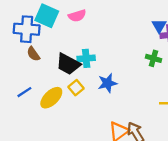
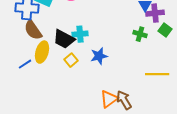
brown semicircle: (33, 54) -> (33, 30), size x1.5
yellow ellipse: (51, 98) -> (42, 52), moved, turned -30

